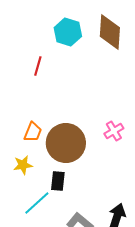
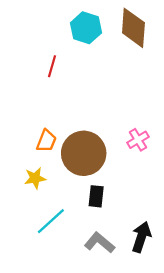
black rectangle: (58, 181) -> (96, 196), moved

